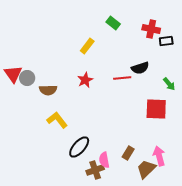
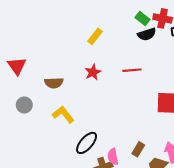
green rectangle: (113, 23) -> (142, 18), moved
black semicircle: (140, 68) -> (147, 34), moved
gray circle: (27, 78) -> (24, 105), moved

